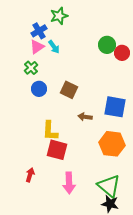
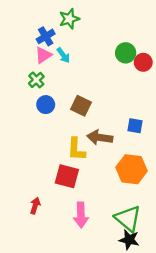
blue square: (115, 107) -> (135, 126), size x0.6
brown arrow: (85, 117) -> (100, 137), size x1.5
yellow L-shape: (50, 131) -> (76, 149), moved

